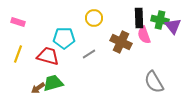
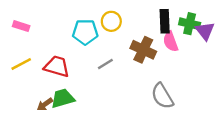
cyan pentagon: (64, 38) -> (85, 32), moved
yellow line: (18, 54) -> (21, 64), turned 42
gray semicircle: (154, 82) -> (162, 96), moved

